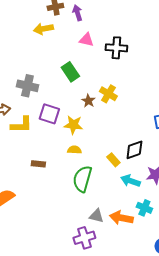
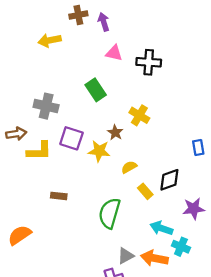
yellow arrow: (43, 29) -> (50, 40), moved
brown star: (88, 101) -> (115, 133), moved
yellow semicircle: (74, 150) -> (129, 167), moved, turned -32
cyan arrow: (130, 181) -> (161, 228), moved
gray triangle: (96, 216) -> (126, 256), turned -42

